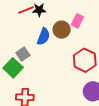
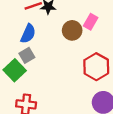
blue semicircle: (43, 37) -> (28, 34), moved

